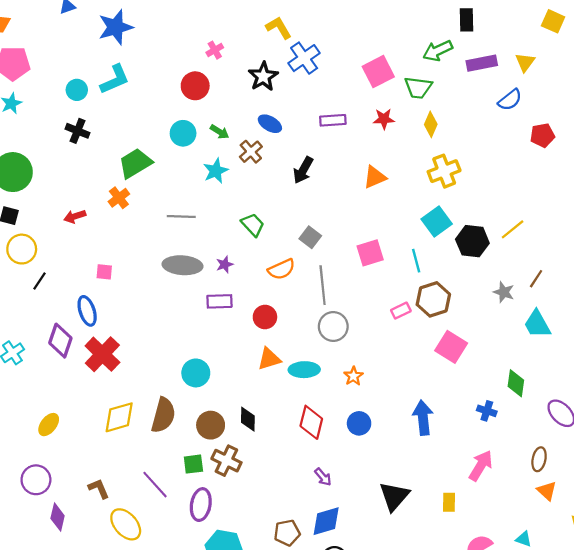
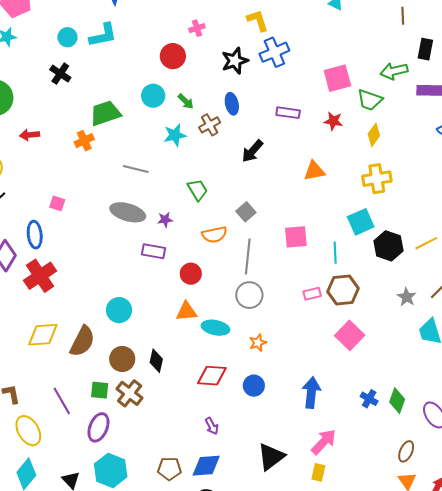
blue ellipse: (270, 124) -> (232, 104), turned 35
red arrow: (75, 216) -> (30, 135), moved
green diamond: (516, 383) -> (397, 401), moved
red diamond: (311, 422) -> (212, 376), turned 68
pink arrow: (481, 466) -> (324, 442), moved

